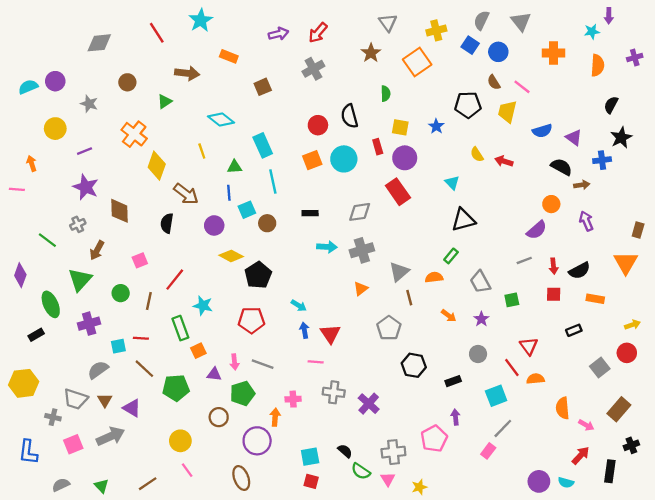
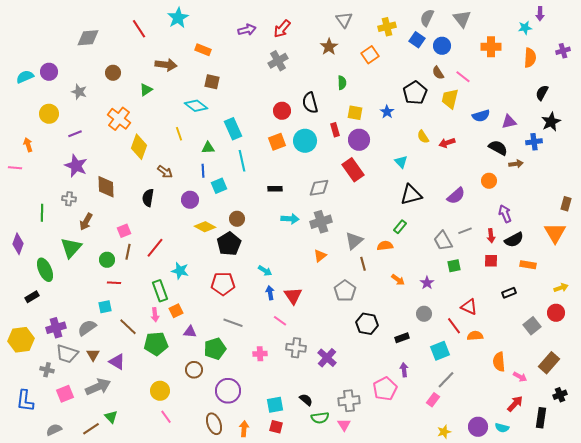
orange square: (417, 62) -> (370, 55), size x0.7
brown square: (263, 87) -> (212, 82), moved, turned 35
black pentagon: (468, 105) -> (415, 93), turned -30
purple triangle: (574, 138) -> (509, 122), turned -49
red arrow: (504, 161) -> (447, 143), turned -35
brown arrow: (186, 194) -> (165, 172), size x0.7
purple arrow: (586, 221) -> (505, 214), moved
brown circle: (267, 223) -> (237, 219), moved
gray cross: (78, 224) -> (69, 199), turned 32
purple semicircle: (537, 230) -> (456, 196), moved
green line: (47, 240) -> (42, 213), turned 54
gray trapezoid: (480, 282) -> (443, 241), moved
brown line: (149, 301) -> (128, 252), moved
purple cross: (89, 324) -> (56, 328), moved
red line: (141, 338) -> (114, 283), moved
red triangle: (529, 346) -> (469, 307), turned -30
pink arrow: (234, 362) -> (155, 315), moved
pink line: (316, 362) -> (280, 321), turned 32
orange arrow: (275, 417) -> (244, 429), moved
green semicircle: (361, 471) -> (320, 418), turned -42
brown line: (148, 484) -> (91, 429), moved
green triangle: (101, 486) -> (111, 417), moved
yellow star: (419, 487) -> (444, 432), moved

